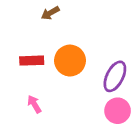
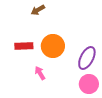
pink arrow: (34, 104) -> (40, 73), moved

